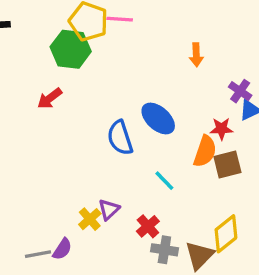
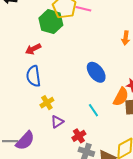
blue semicircle: (120, 138) -> (33, 76), moved
yellow cross: (90, 219) -> (47, 103), moved
purple semicircle: (62, 249) -> (25, 141), size x1.5

